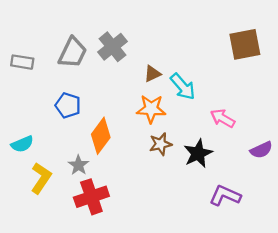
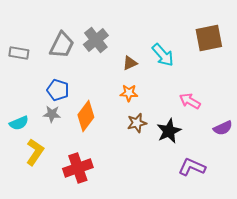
cyan arrow: (183, 87) -> (163, 55), moved
orange star: (151, 109) -> (129, 93), size x0.7
gray star: (79, 165) -> (52, 114), moved, turned -30

